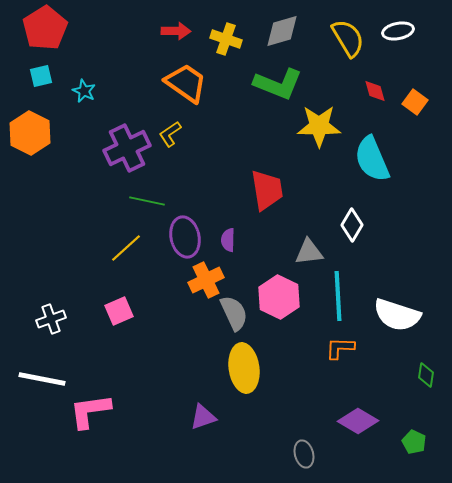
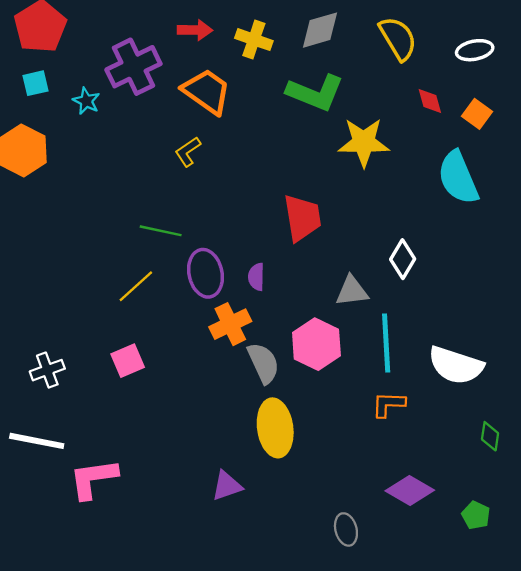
white ellipse: (398, 31) -> (475, 50), moved
purple cross: (127, 148) -> (133, 67), moved
cyan semicircle: (372, 159) -> (458, 178), moved

